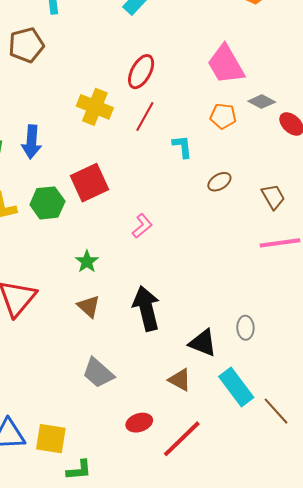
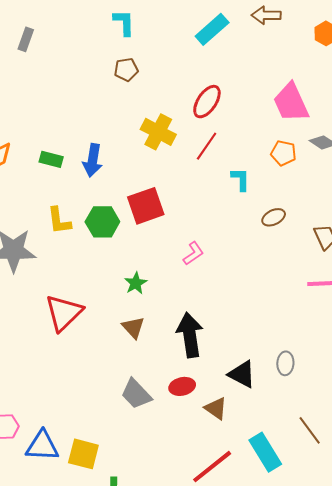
brown pentagon: (26, 45) -> (126, 70), moved, size x0.7
cyan rectangle: (236, 387) -> (265, 452), moved
brown line: (276, 411) -> (310, 430), moved
red ellipse: (139, 423) -> (182, 386), moved

